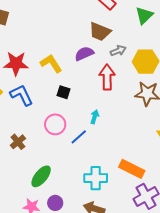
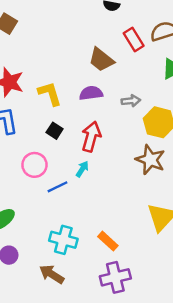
brown trapezoid: (100, 32) -> (101, 60), moved
red arrow: (107, 77) -> (91, 137), moved
orange rectangle: (132, 169) -> (108, 241), size x0.7

